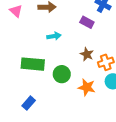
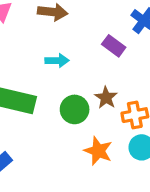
green circle: (62, 74) -> (75, 109), moved

